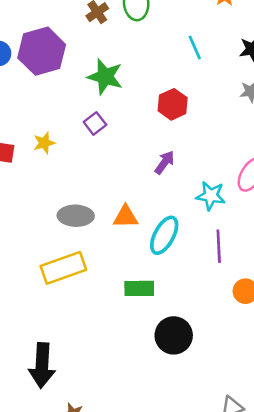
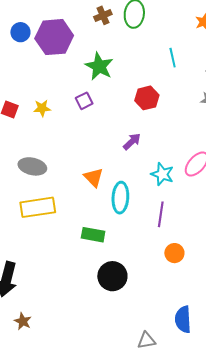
gray ellipse: (76, 216) -> (32, 166), moved
orange triangle: (126, 217) -> (94, 177), turned 35
cyan ellipse: (164, 235) -> (120, 198), turned -36

